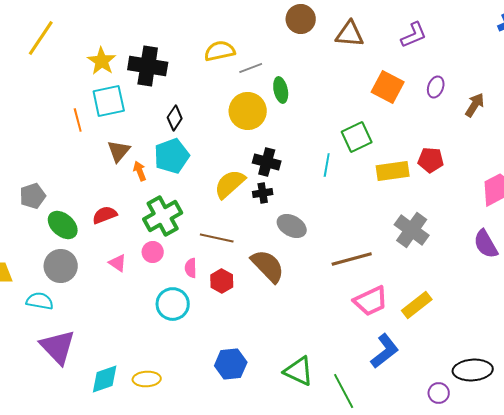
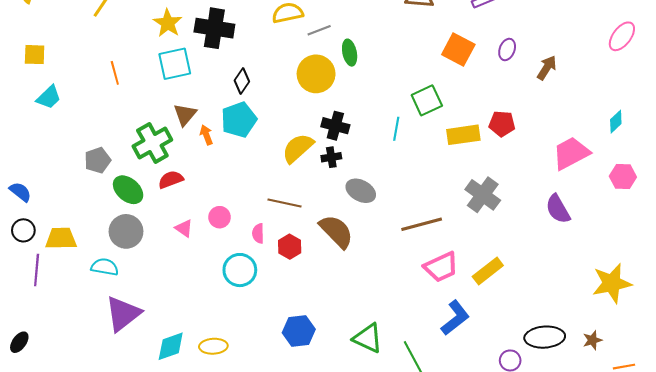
orange line: (78, 120) -> (115, 73), moved
green cross: (163, 216) -> (152, 143), moved
purple triangle: (58, 347) -> (123, 314), turned 36

